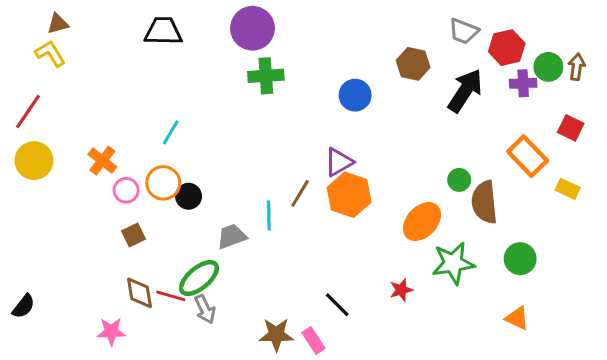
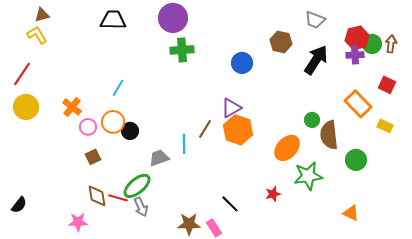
red hexagon: (507, 48) -> (357, 38), moved
green circle: (520, 259) -> (356, 160), moved

